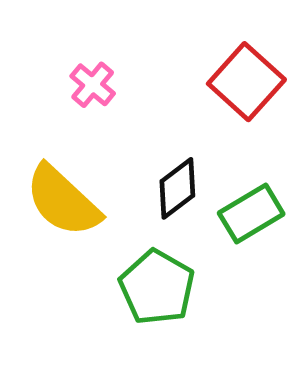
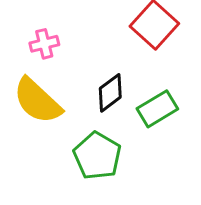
pink cross: (93, 85) -> (44, 44), moved, turned 36

